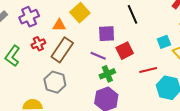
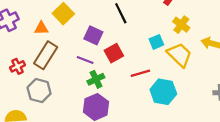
purple square: (107, 34) -> (93, 35), turned 30
red cross: (38, 44) -> (18, 66), moved

